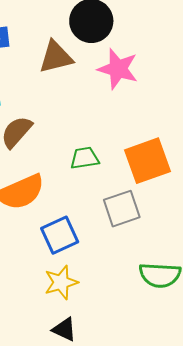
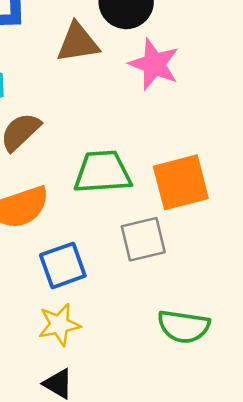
green trapezoid: (85, 158) -> (103, 172), size x1.6

